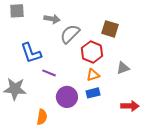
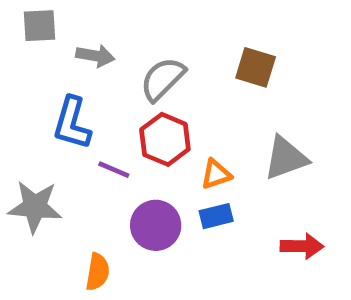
gray arrow: (52, 19) -> (95, 56), moved
red hexagon: (92, 52) -> (165, 139), moved
blue L-shape: (31, 53) -> (72, 123), turned 35
gray triangle: (123, 68) -> (286, 158), size x1.5

